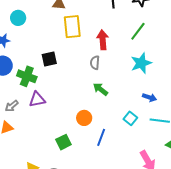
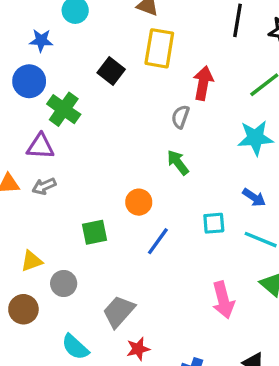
black square: (49, 59) -> (111, 71), moved, turned 35
purple triangle: (37, 99) -> (40, 146), moved
gray arrow: (12, 106) -> (44, 186), moved
cyan square: (130, 118) -> (214, 223), turned 32

